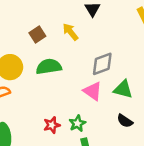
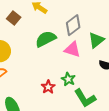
green semicircle: (49, 67) -> (46, 39), moved
green triangle: (123, 89) -> (96, 40), turned -36

